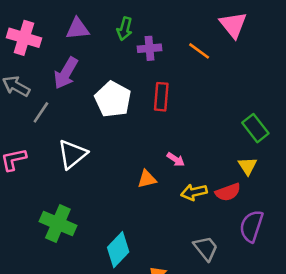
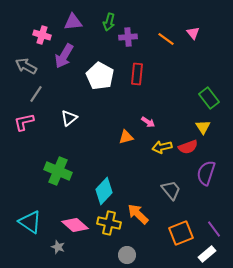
pink triangle: (233, 25) -> (193, 33), moved, size x0.6
pink cross: (24, 38) -> (42, 35), moved, size x0.7
gray line: (41, 112) -> (36, 94), moved
white triangle: (72, 154) -> (69, 118), size x0.7

